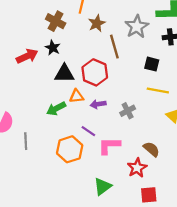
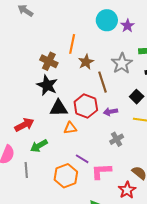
black star: (53, 48) -> (47, 85), size x1.5
red arrow: (27, 56) -> (24, 125), moved
black square: (152, 64) -> (137, 97), turned 32
purple arrow: (98, 104) -> (110, 112), moved
green arrow: (56, 109) -> (39, 146), moved

